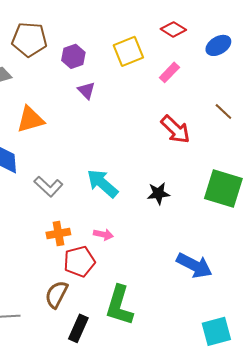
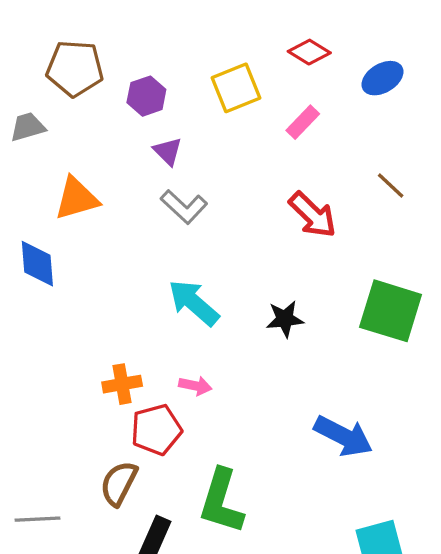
gray L-shape: (48, 186) -> (184, 207), moved

